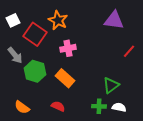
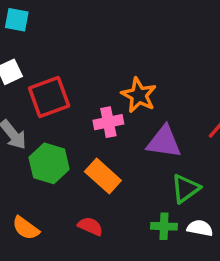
orange star: (58, 20) -> (139, 95), moved
purple triangle: (114, 20) -> (164, 142), moved
red square: (35, 34) -> (49, 97), turned 35

